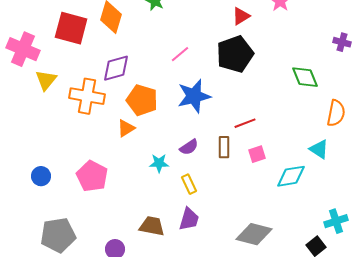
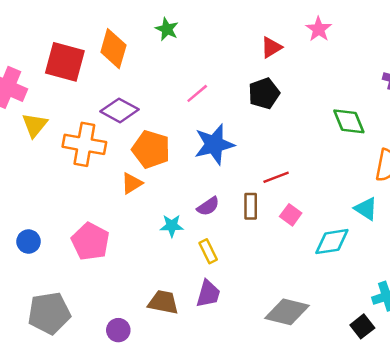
black pentagon: (235, 54) -> (264, 93), size x0.7
purple diamond: (116, 68) -> (120, 110), turned 44
pink square: (257, 154) -> (291, 215), turned -36

